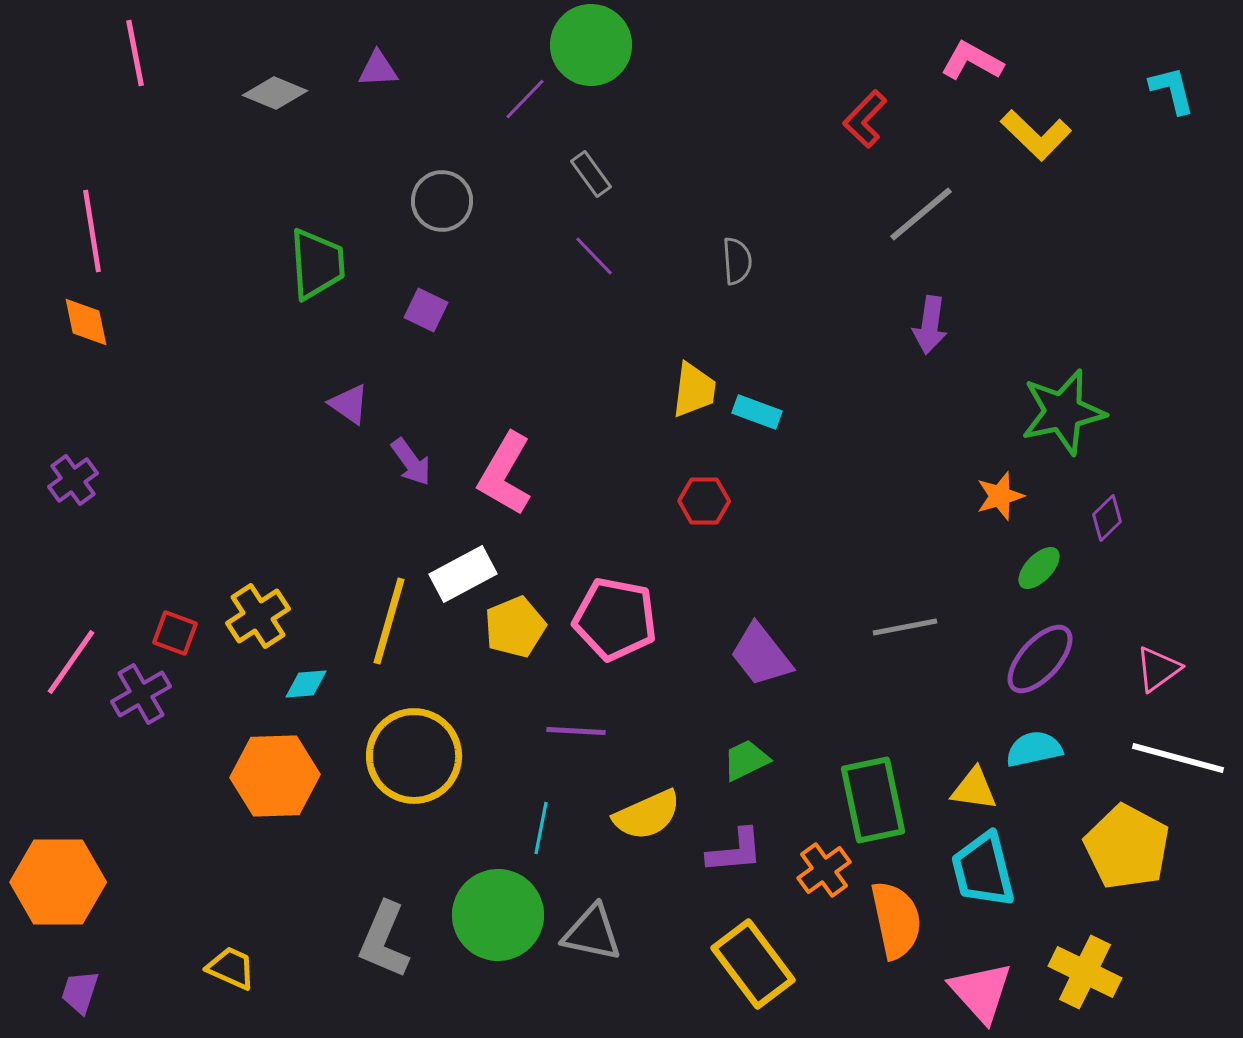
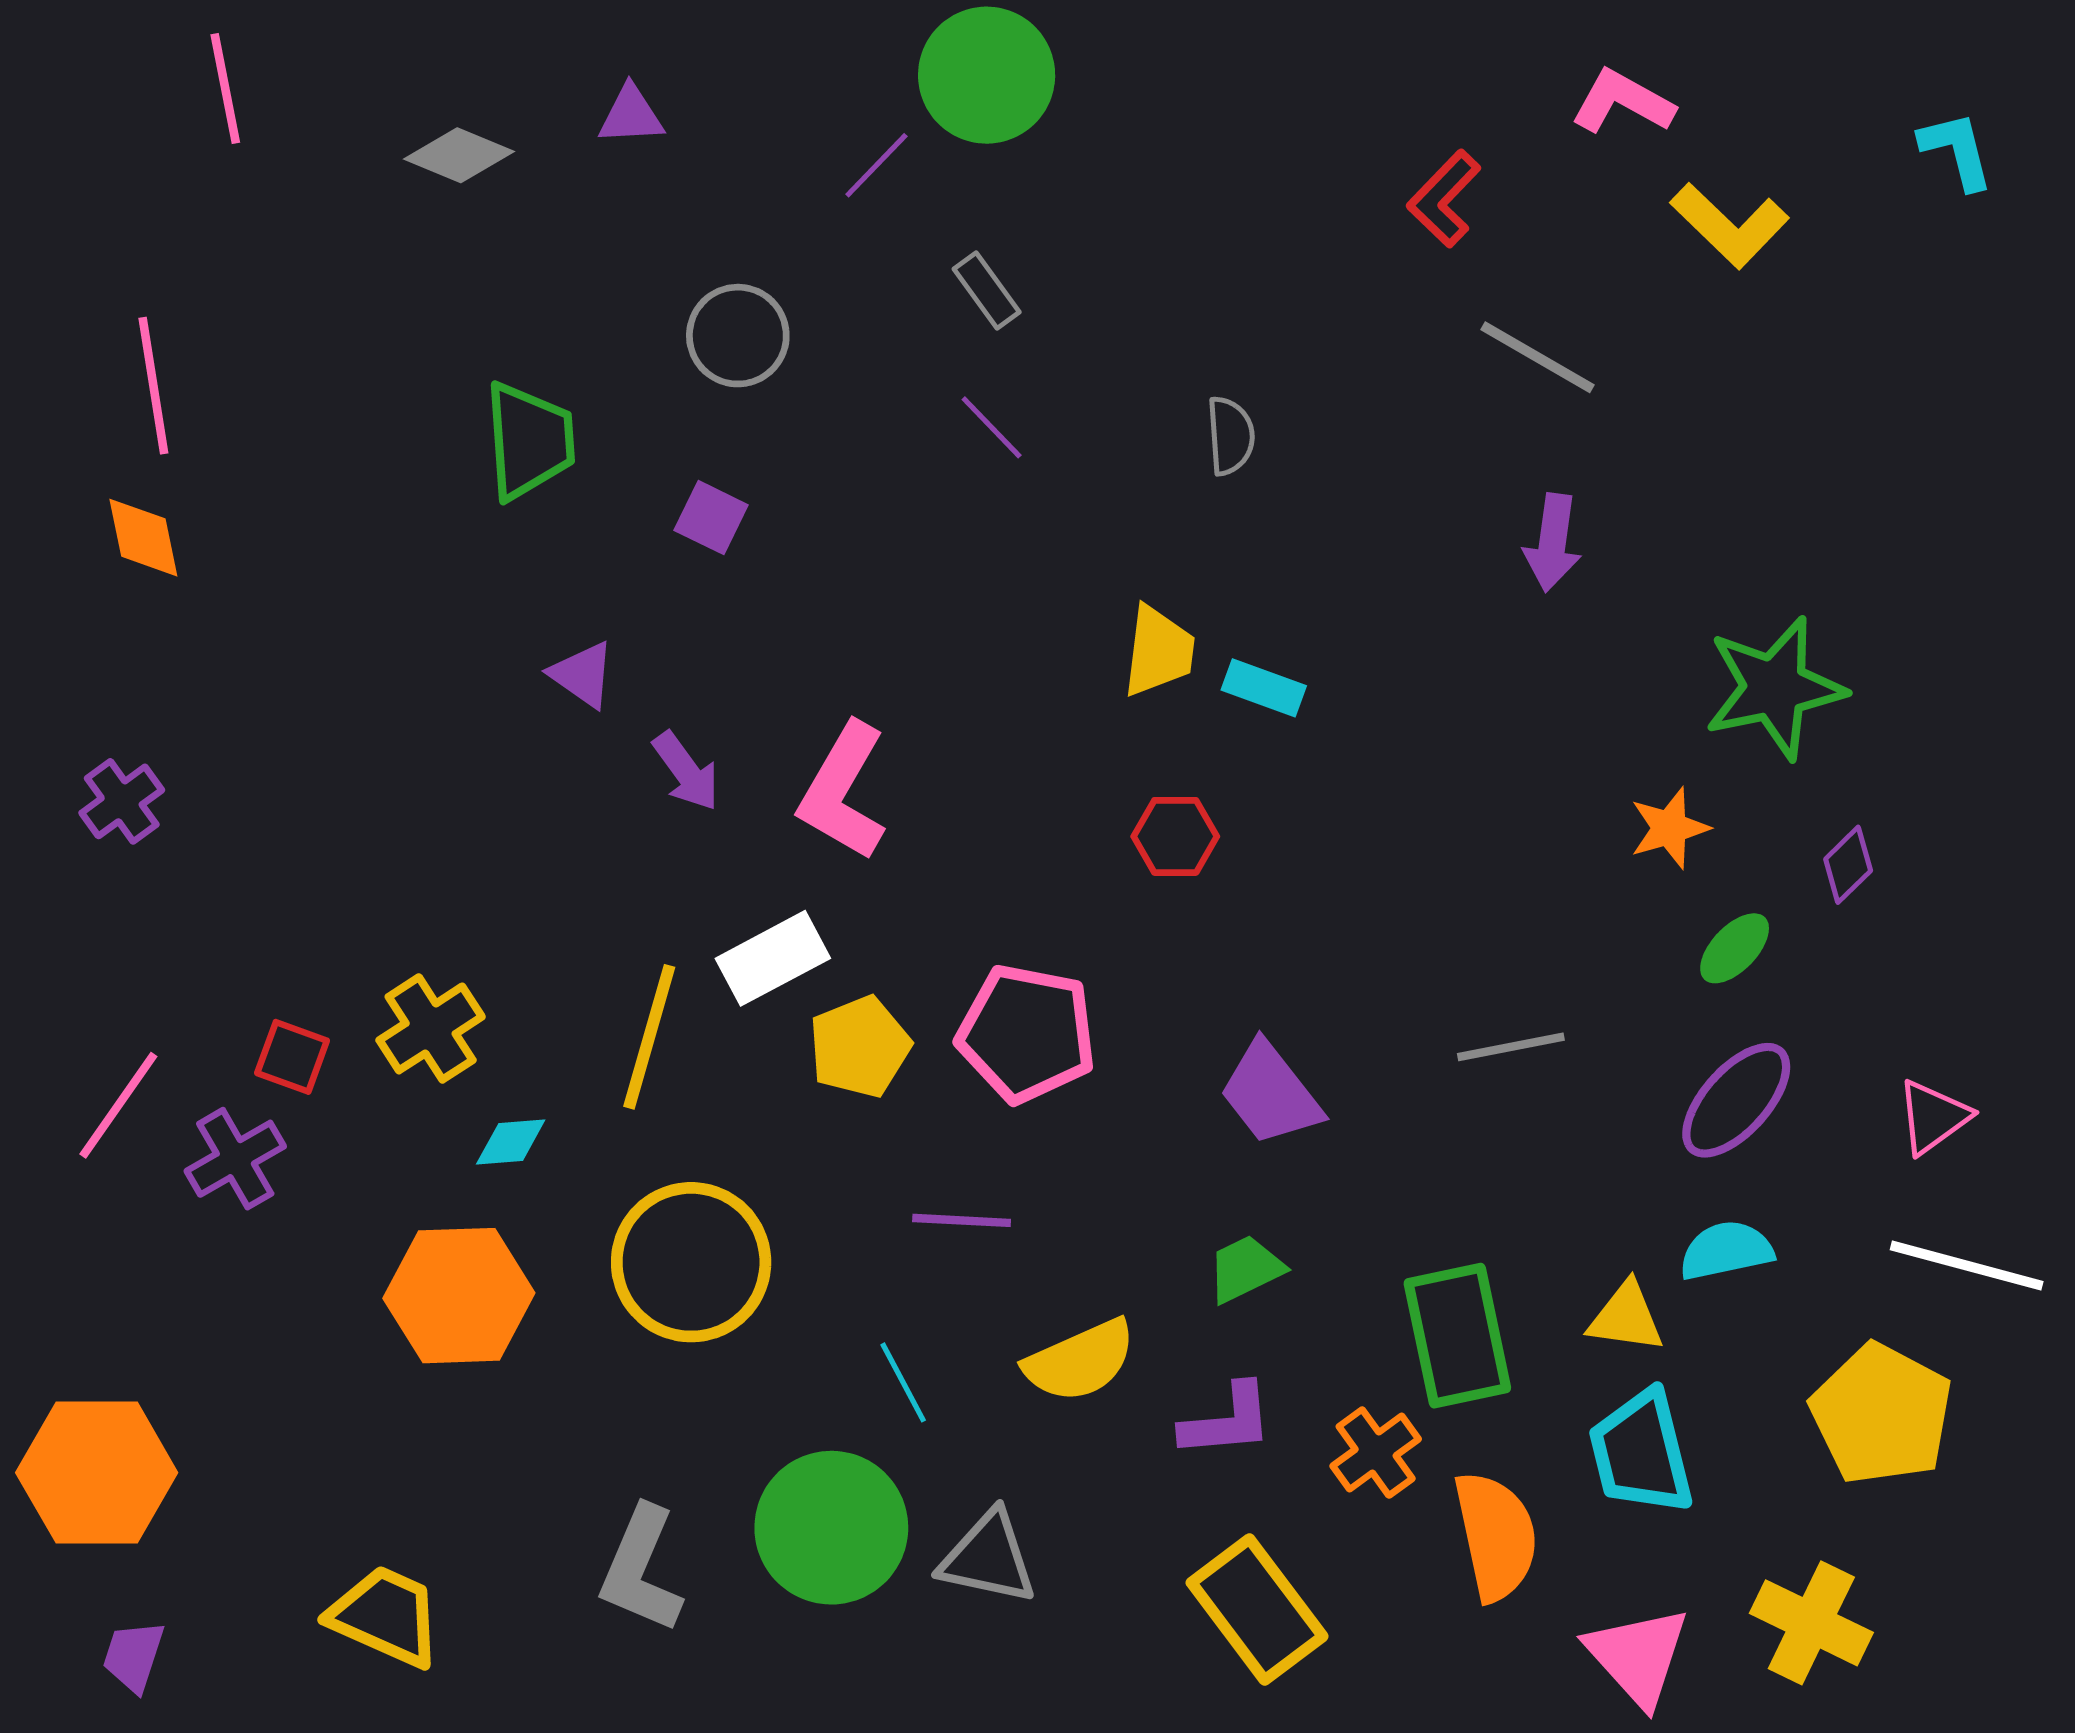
gray line: (921, 214) -> (1538, 357), turned 70
cyan line: (541, 828) -> (903, 1382), turned -39
yellow trapezoid: (231, 968) -> (386, 1616), size x1.4

